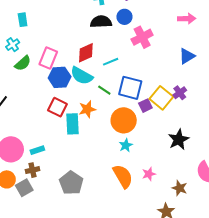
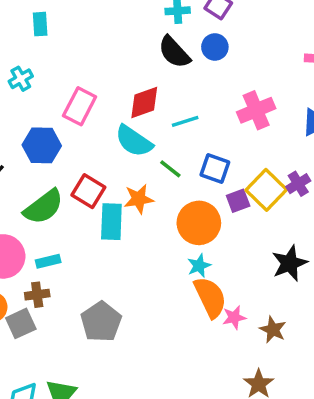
cyan rectangle: (23, 20) -> (40, 24), moved
black semicircle: (101, 22) -> (174, 52), turned -135
pink cross: (142, 37) -> (256, 110), moved
green semicircle: (23, 63) -> (43, 207), moved, size x1.4
blue hexagon: (60, 77) -> (42, 145), moved
blue square: (130, 88) -> (215, 168), size x0.7
orange semicircle: (123, 176) -> (210, 297), moved
brown star: (180, 188) -> (273, 330), moved

